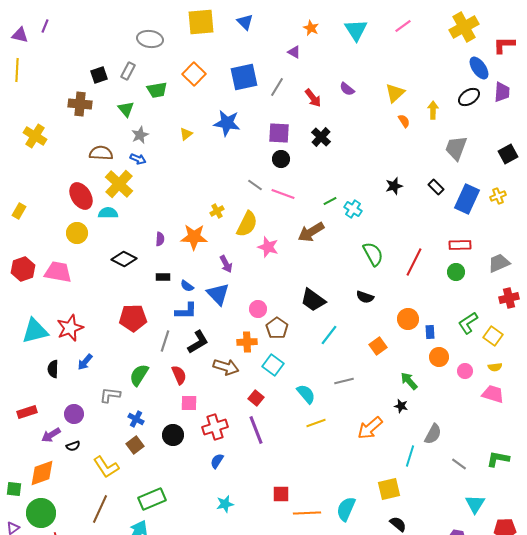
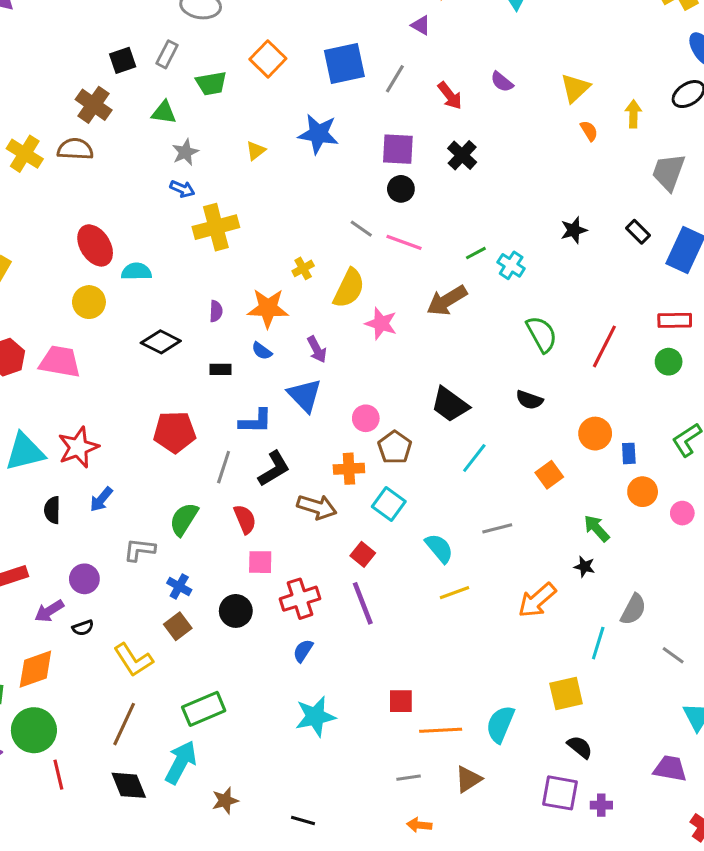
brown cross: (80, 104) -> (94, 105), turned 30
green triangle: (126, 109) -> (164, 112), turned -42
brown semicircle: (101, 153) -> (75, 149), moved
yellow cross: (119, 184) -> (216, 227), moved, turned 32
blue semicircle: (187, 286) -> (262, 351), moved
cyan star: (225, 504) -> (315, 716), size x1.5

